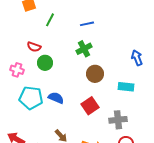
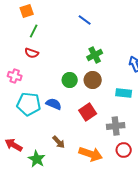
green line: (50, 20) -> (34, 31), moved
blue line: (87, 24) -> (85, 20), moved, turned 48
green cross: (84, 49) -> (95, 55), moved
green circle: (45, 63) -> (70, 80), moved

